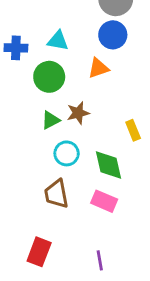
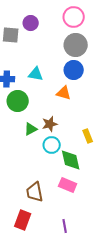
orange triangle: (98, 68) -> (64, 93), turned 35
green circle: (49, 77) -> (18, 101), moved
cyan circle: (67, 153) -> (52, 145), moved
brown trapezoid: (56, 194) -> (35, 192), moved

